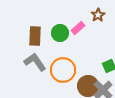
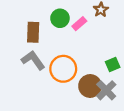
green circle: (60, 33) -> (60, 18), moved

